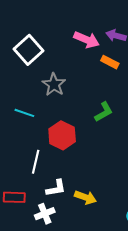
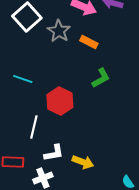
orange rectangle: (110, 62) -> (89, 42), moved
gray star: (54, 84) -> (59, 31), moved

